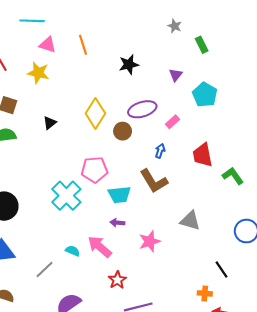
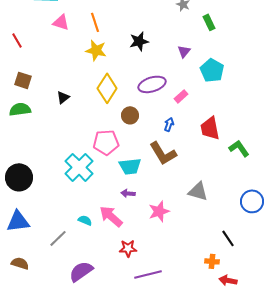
yellow star: (38, 73) -> (96, 50), moved
brown circle: (123, 131) -> (130, 115), moved
red star: (117, 280) -> (128, 248), turned 30

